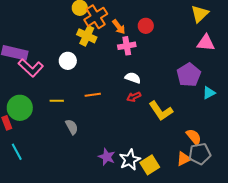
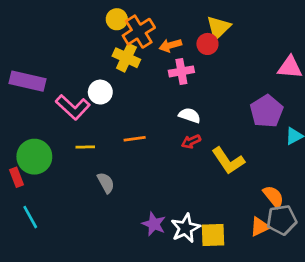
yellow triangle: (200, 14) -> (218, 27), moved
orange arrow: (119, 27) -> (170, 45), turned 112
pink L-shape: (31, 68) -> (73, 107), moved
yellow square: (150, 165) -> (213, 235), turned 30

